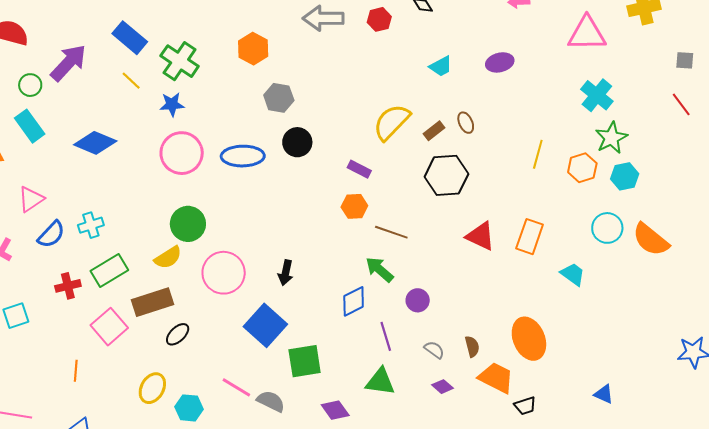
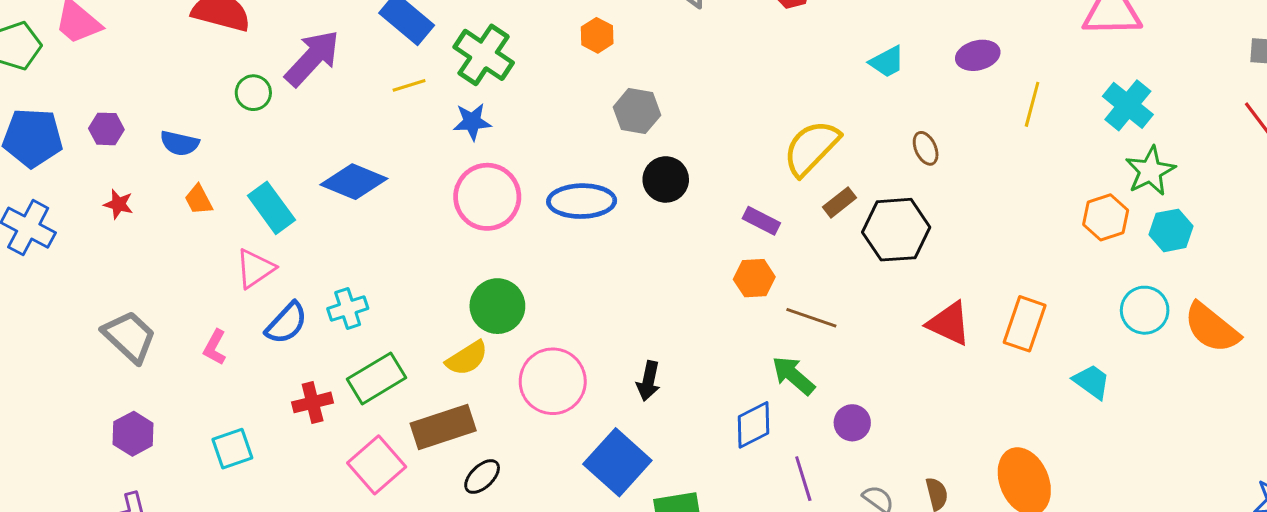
orange hexagon: (253, 49) -> (597, 35), size x0.7
yellow line: (131, 81) -> (409, 85), turned -60
cyan rectangle: (30, 126) -> (271, 208), moved
brown rectangle: (434, 131) -> (840, 202), moved
yellow line: (538, 154) -> (1032, 104), moved

